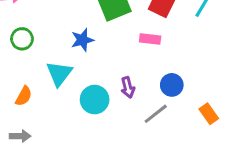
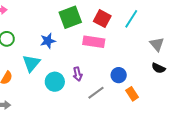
pink rectangle: (150, 39) -> (94, 42), size x1.5
blue circle: (172, 85) -> (119, 75), moved

